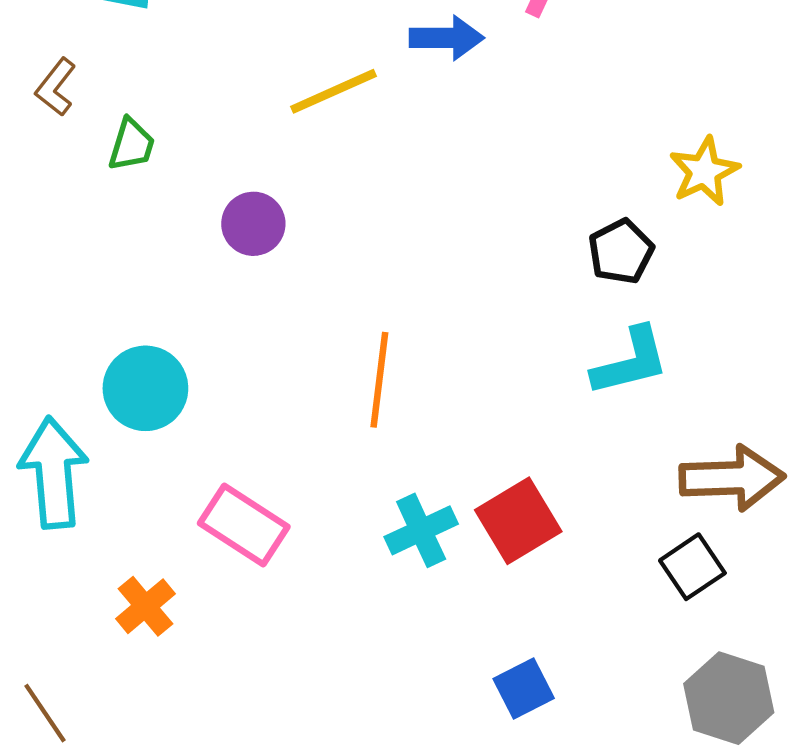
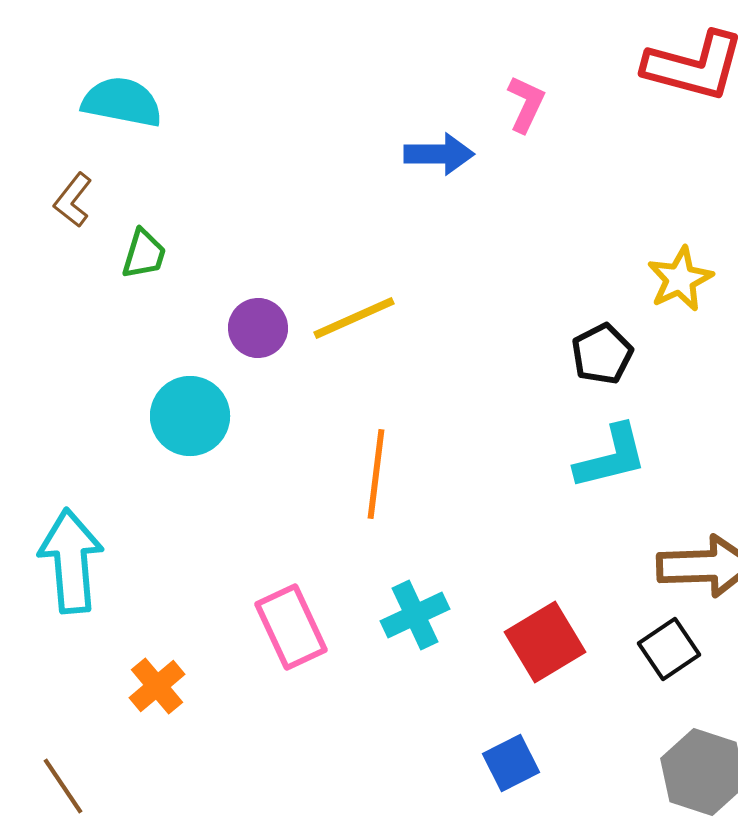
yellow line: (333, 91) -> (354, 318), moved
cyan circle: (145, 388) -> (190, 416), moved
red square: (518, 521) -> (545, 642), moved
pink rectangle: (244, 525) -> (291, 627), moved, turned 32

